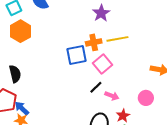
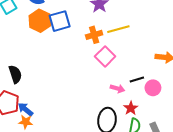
orange hexagon: (21, 31) -> (40, 21), moved
blue square: (77, 55) -> (60, 21), moved
black line: (96, 87) -> (137, 79), moved, turned 32

